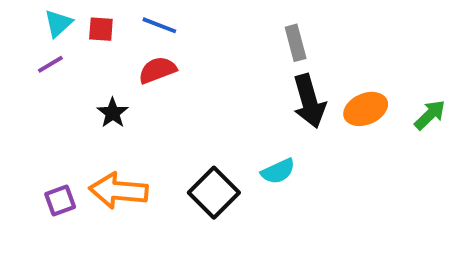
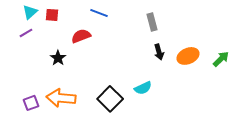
blue line: (159, 25) -> (99, 13), moved
black arrow: (309, 101) -> (159, 52), size x0.6

